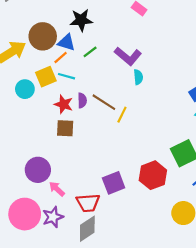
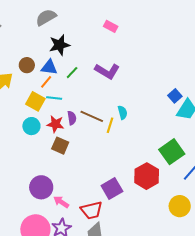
brown circle: (43, 36) -> (27, 65), size x0.6
yellow square: (46, 77) -> (35, 101), turned -30
cyan semicircle: (138, 77) -> (122, 113), moved
cyan circle: (25, 89) -> (31, 126), moved
brown square: (65, 128) -> (60, 146), turned 30

